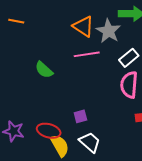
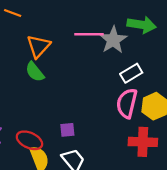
orange triangle: (83, 26) -> (38, 46), moved, turned 30
pink line: (87, 54) -> (89, 34), moved

